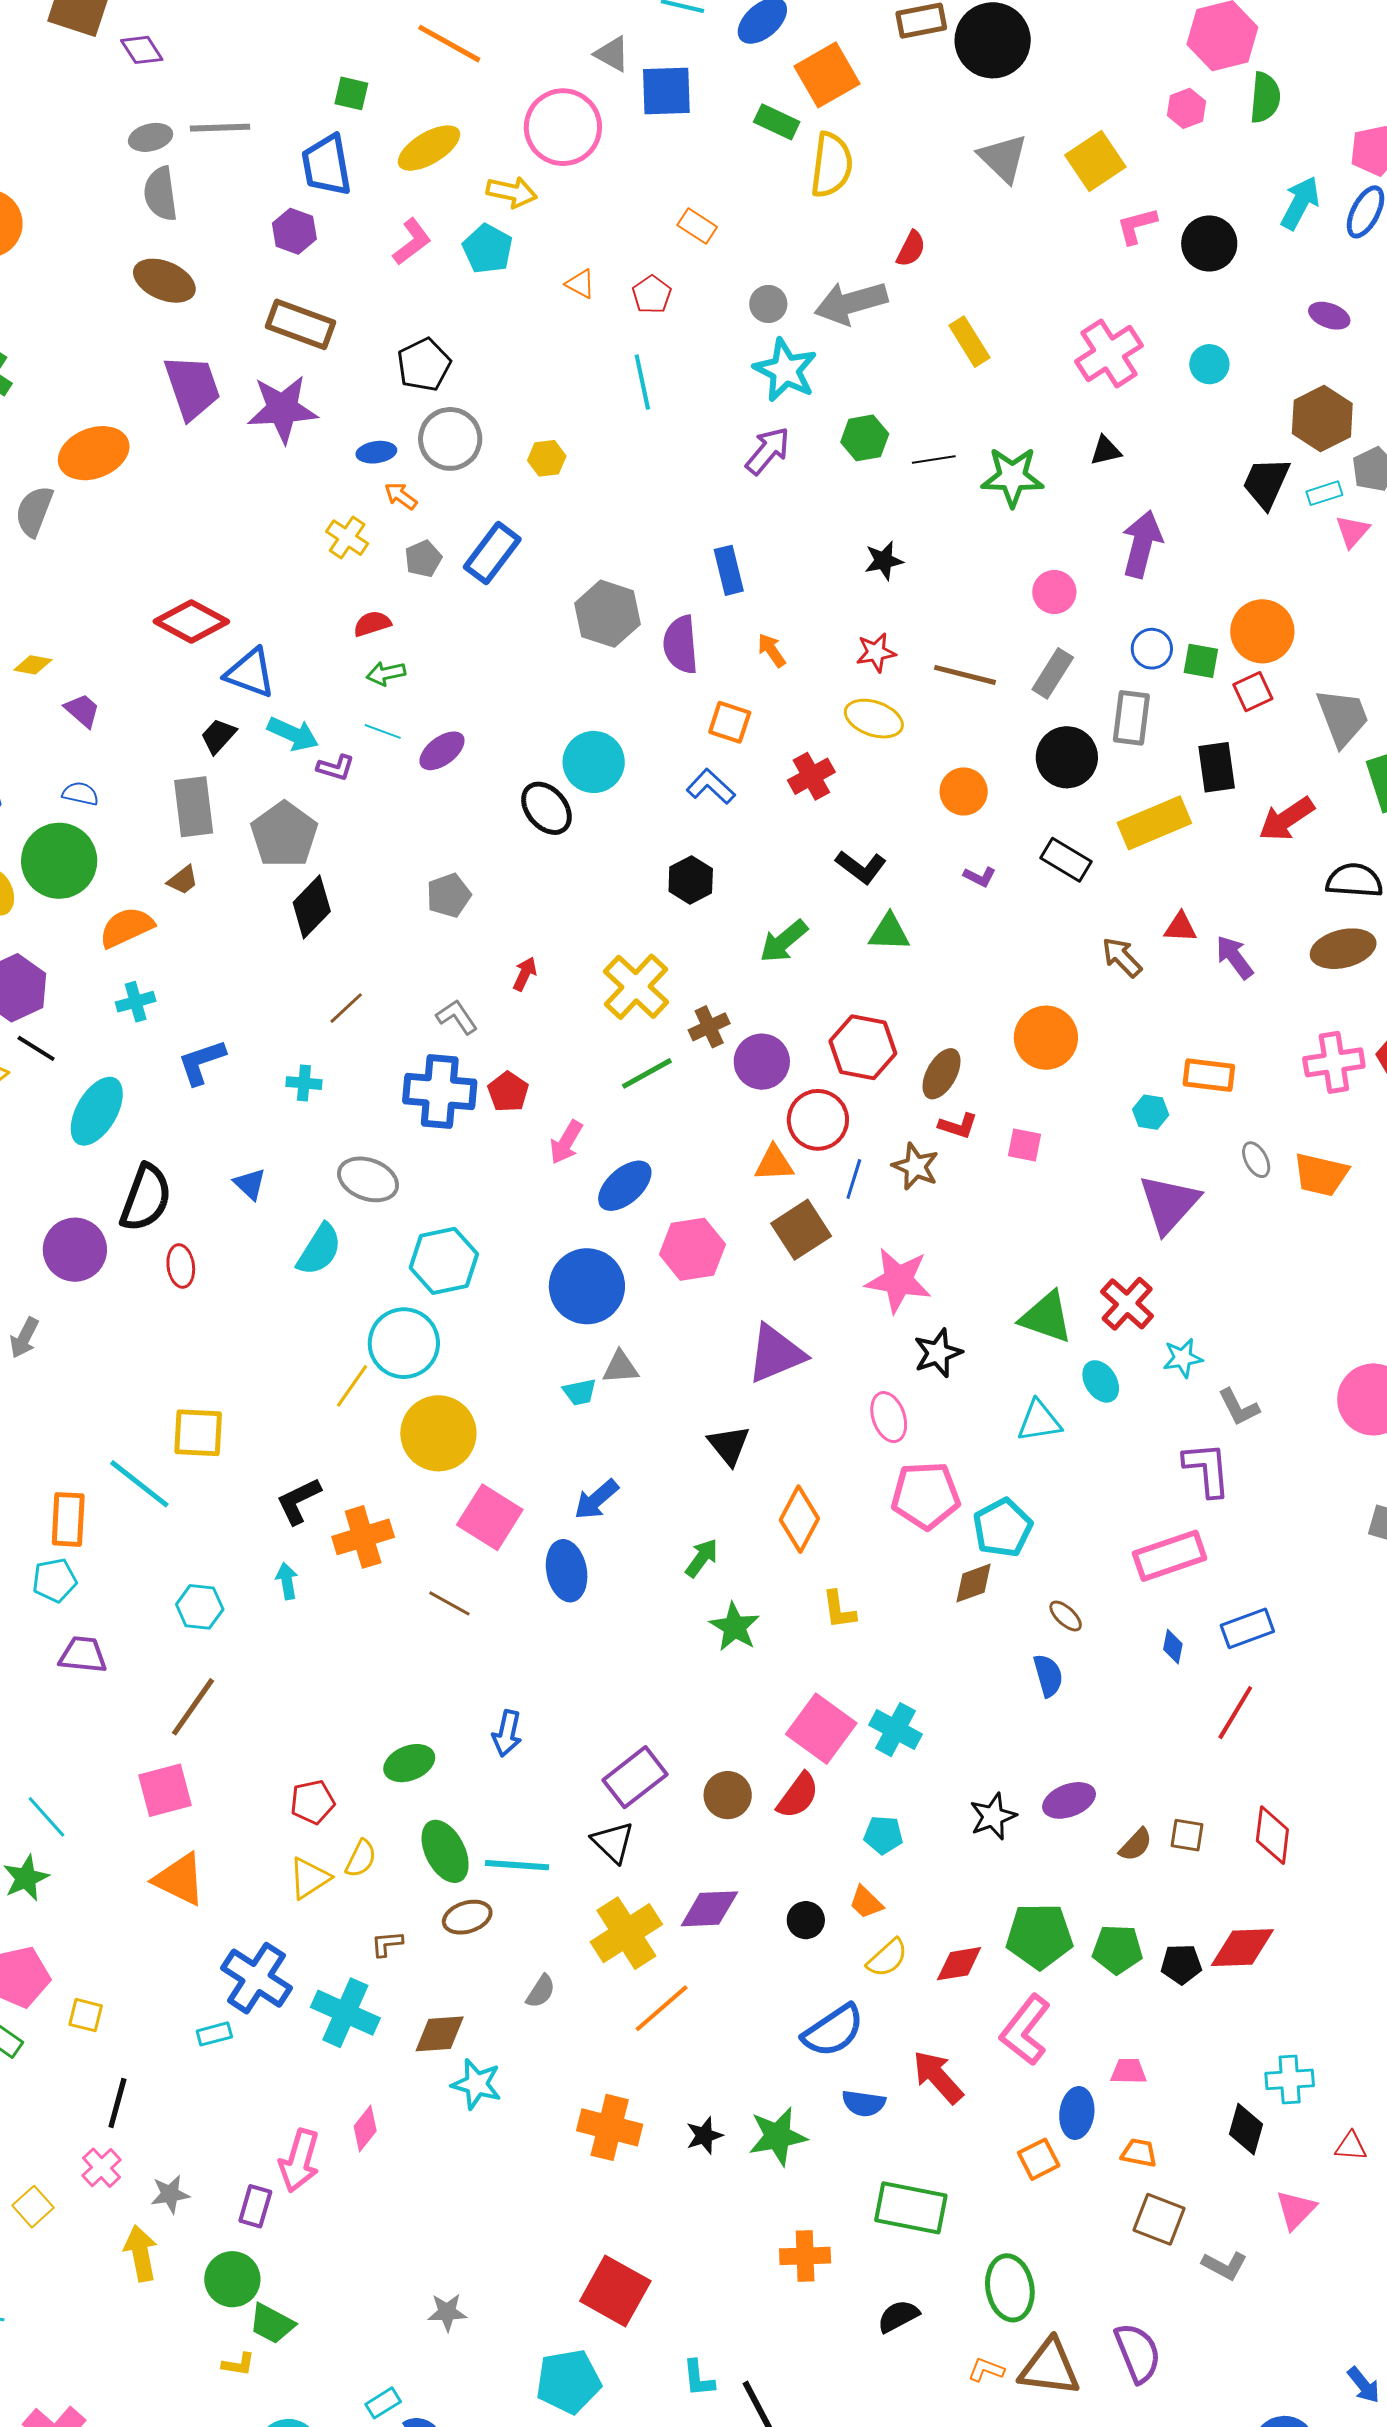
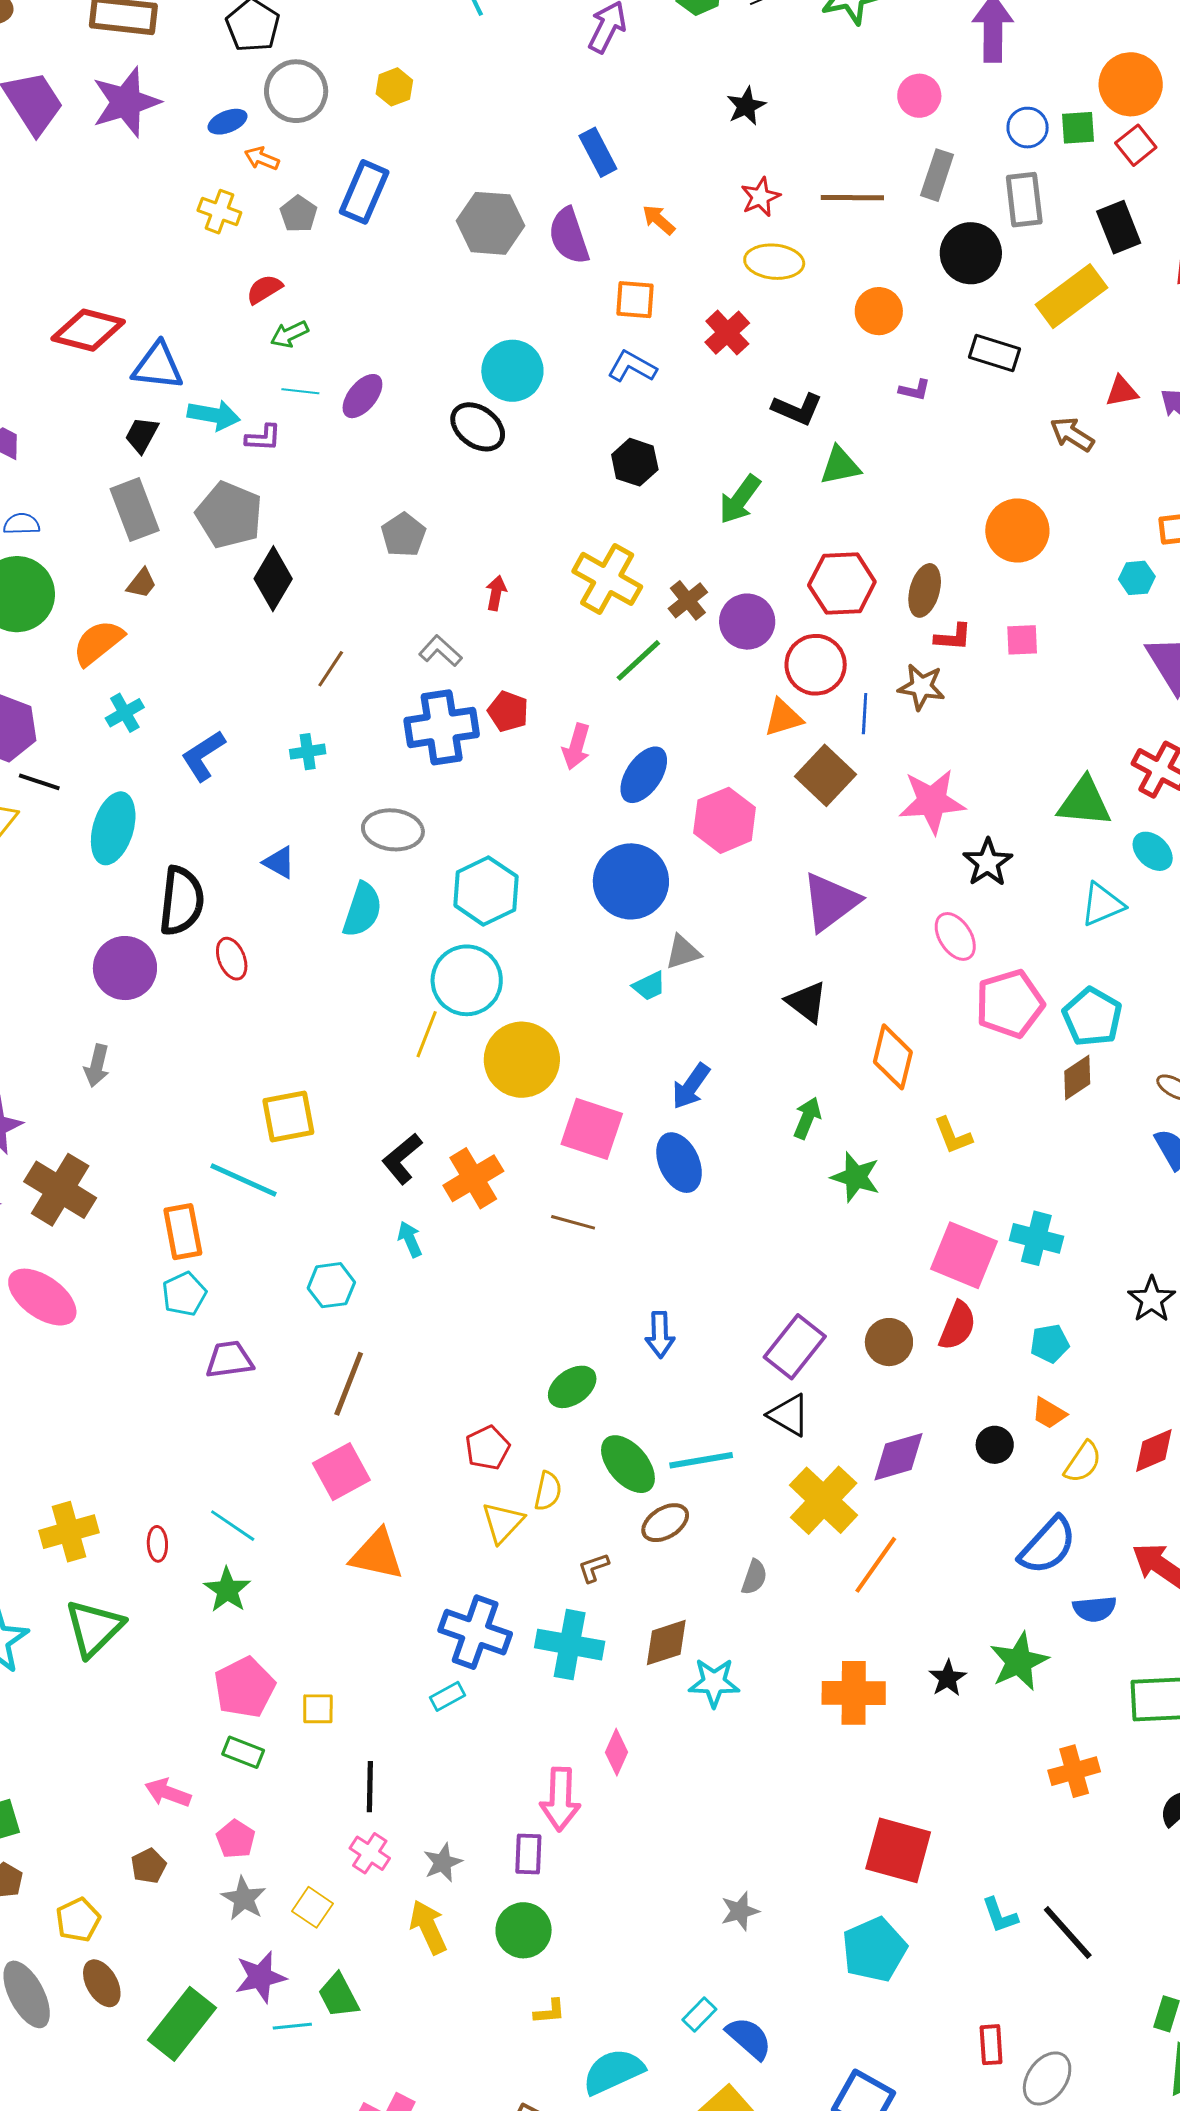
green trapezoid: (272, 2324) -> (339, 1996), moved, turned 48

